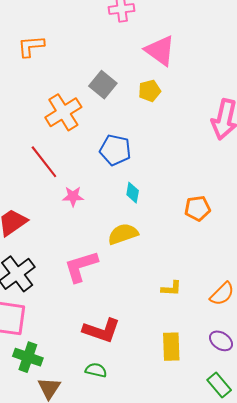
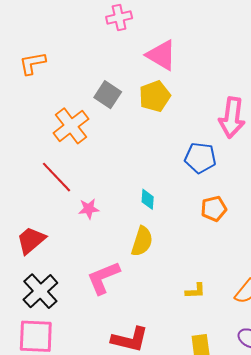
yellow pentagon: (150, 91) -> (155, 96), size x1.4
blue pentagon: (115, 150) -> (200, 158), moved
yellow semicircle: (123, 234) -> (142, 241), turned 132

